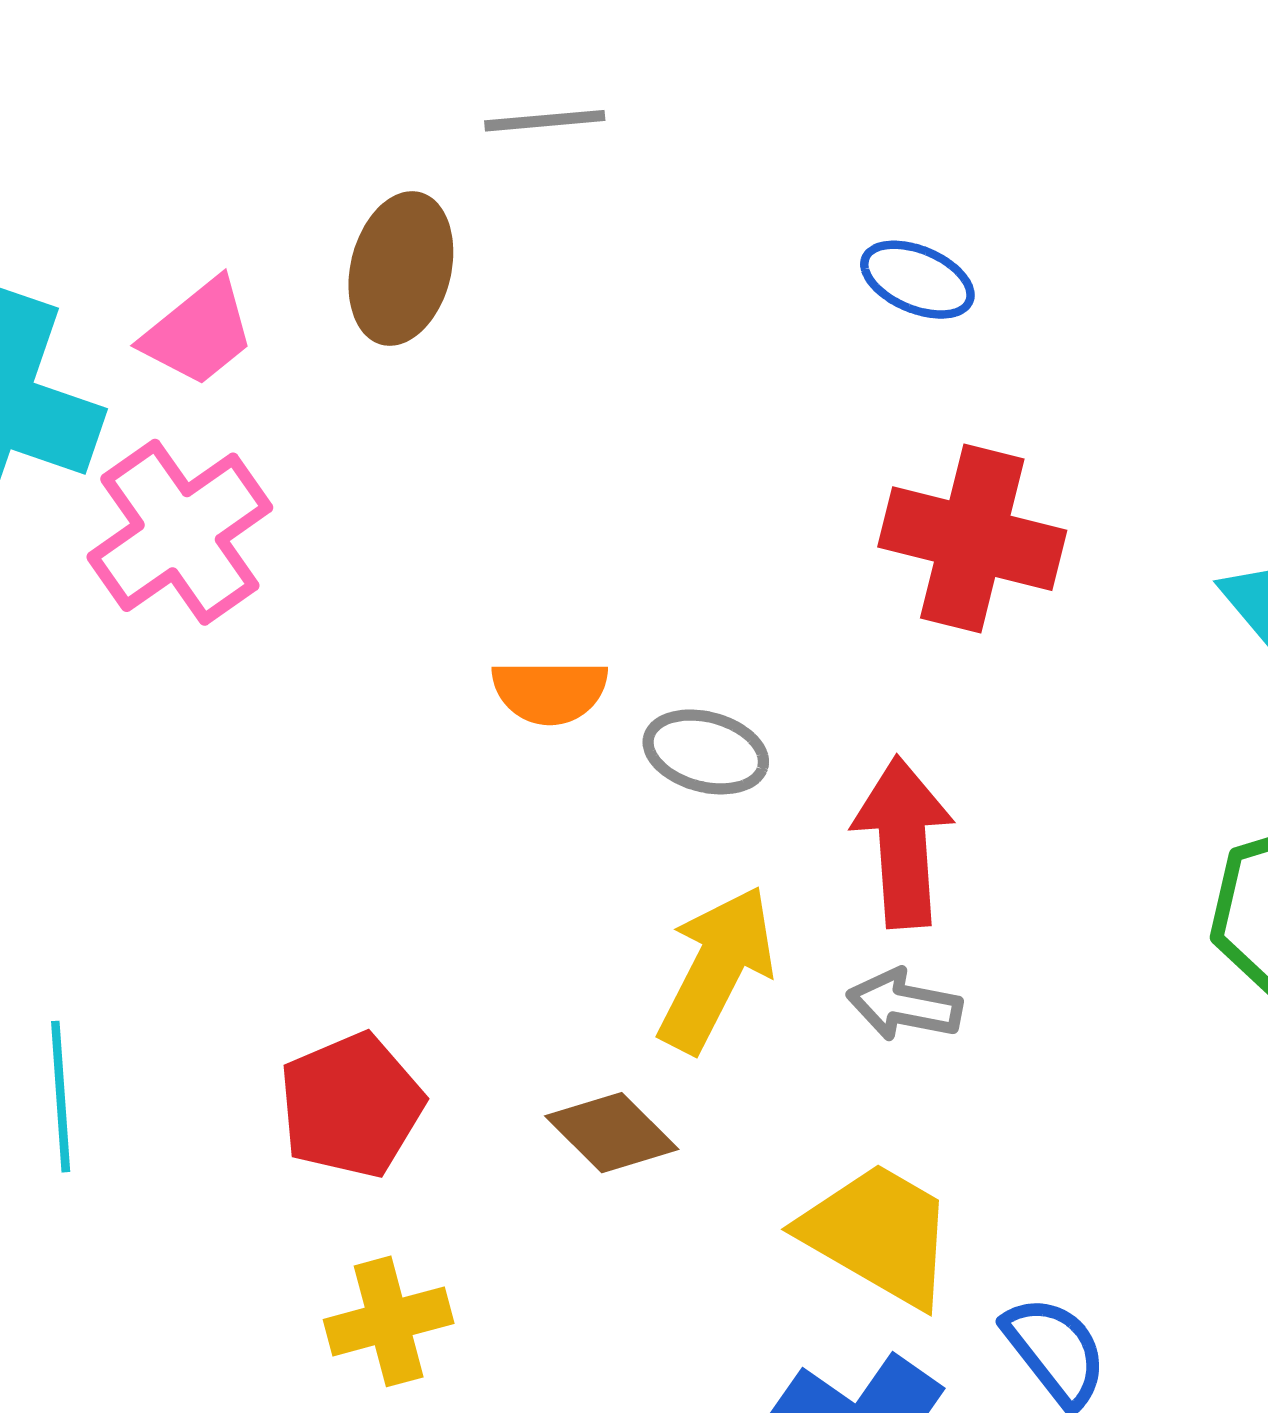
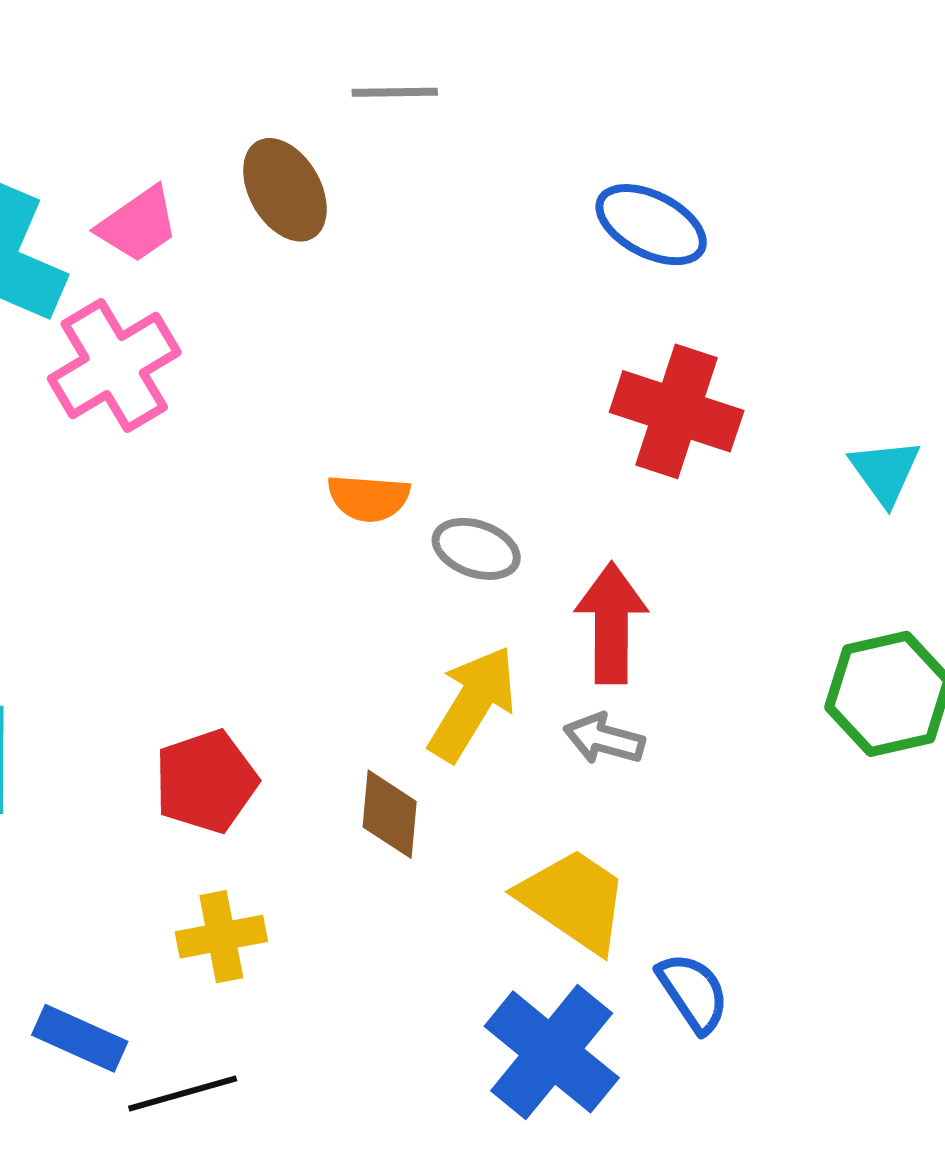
brown ellipse: (401, 269) -> (285, 190), turned -48
blue ellipse: (917, 280) -> (651, 225), size x1.4
brown diamond: (612, 1133) -> (390, 814), turned 46

